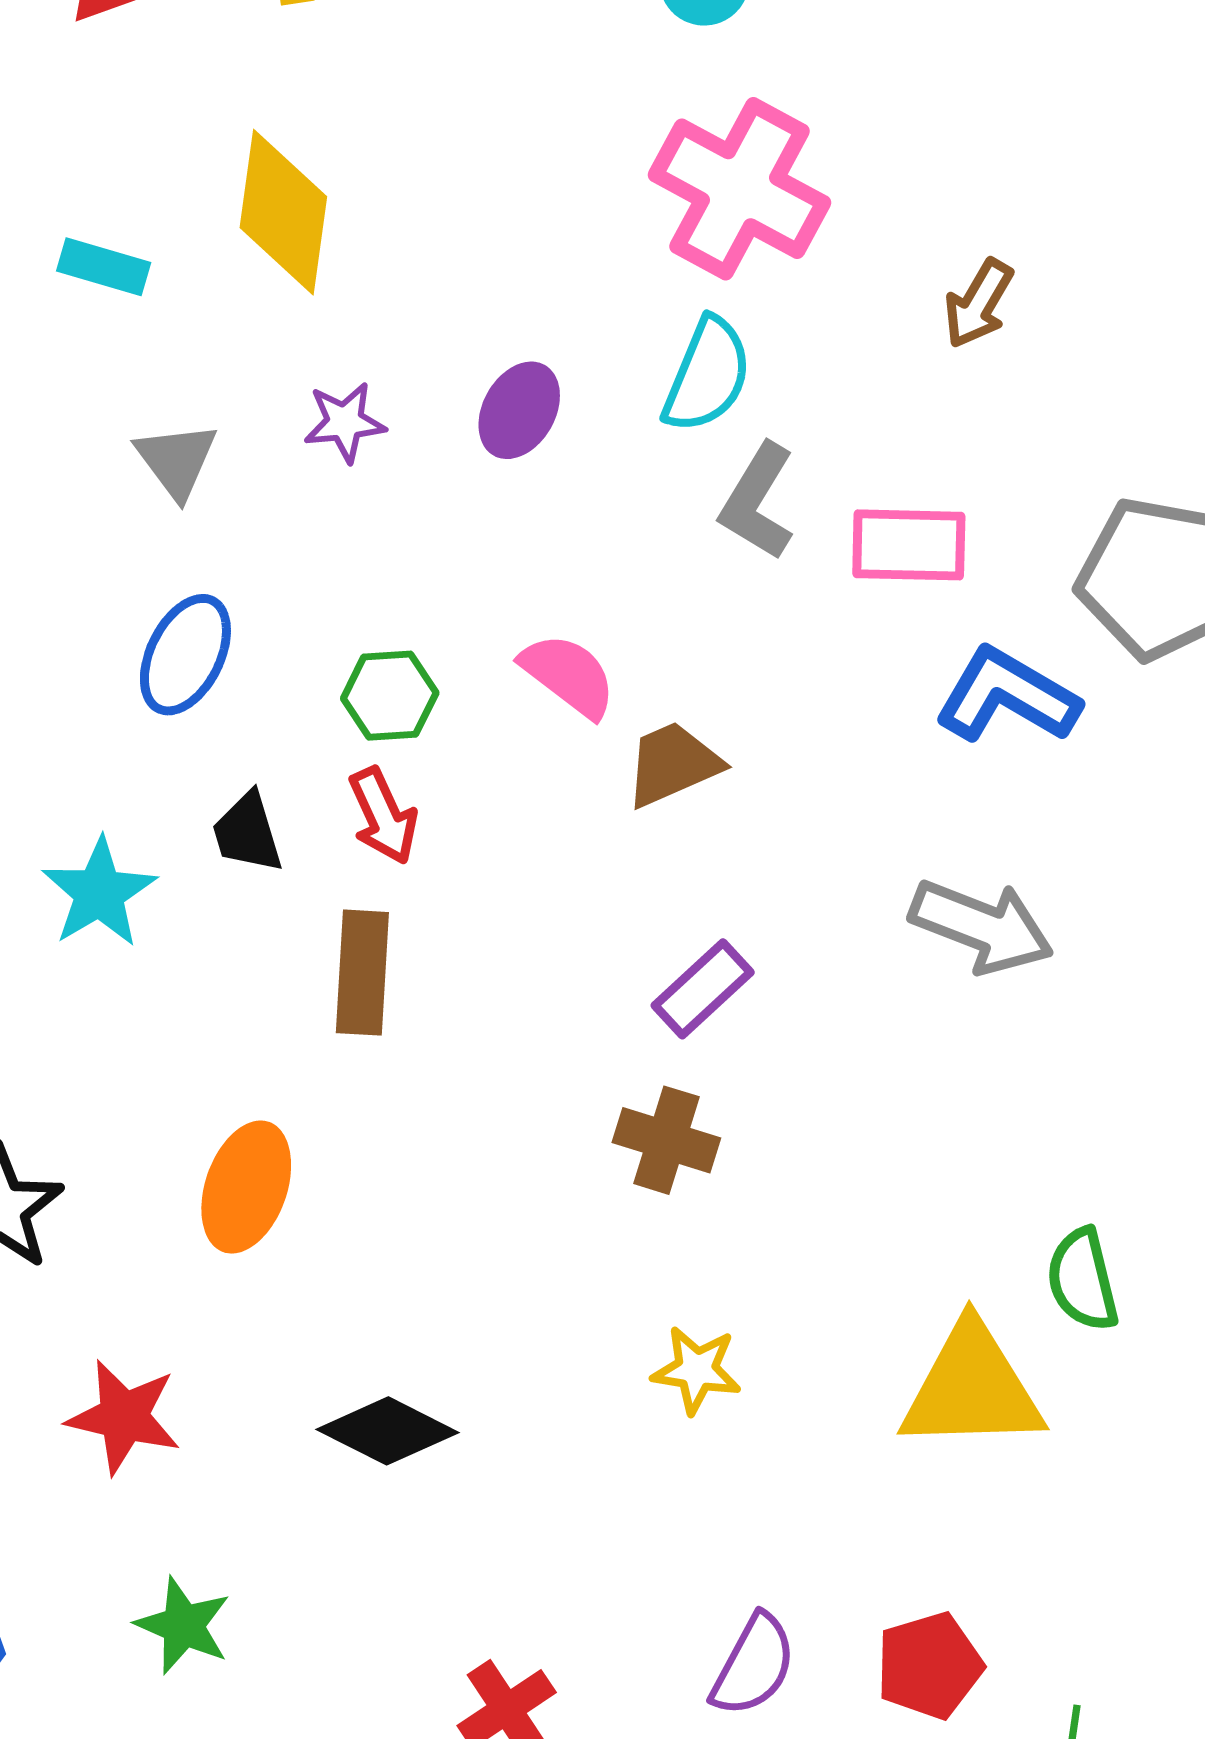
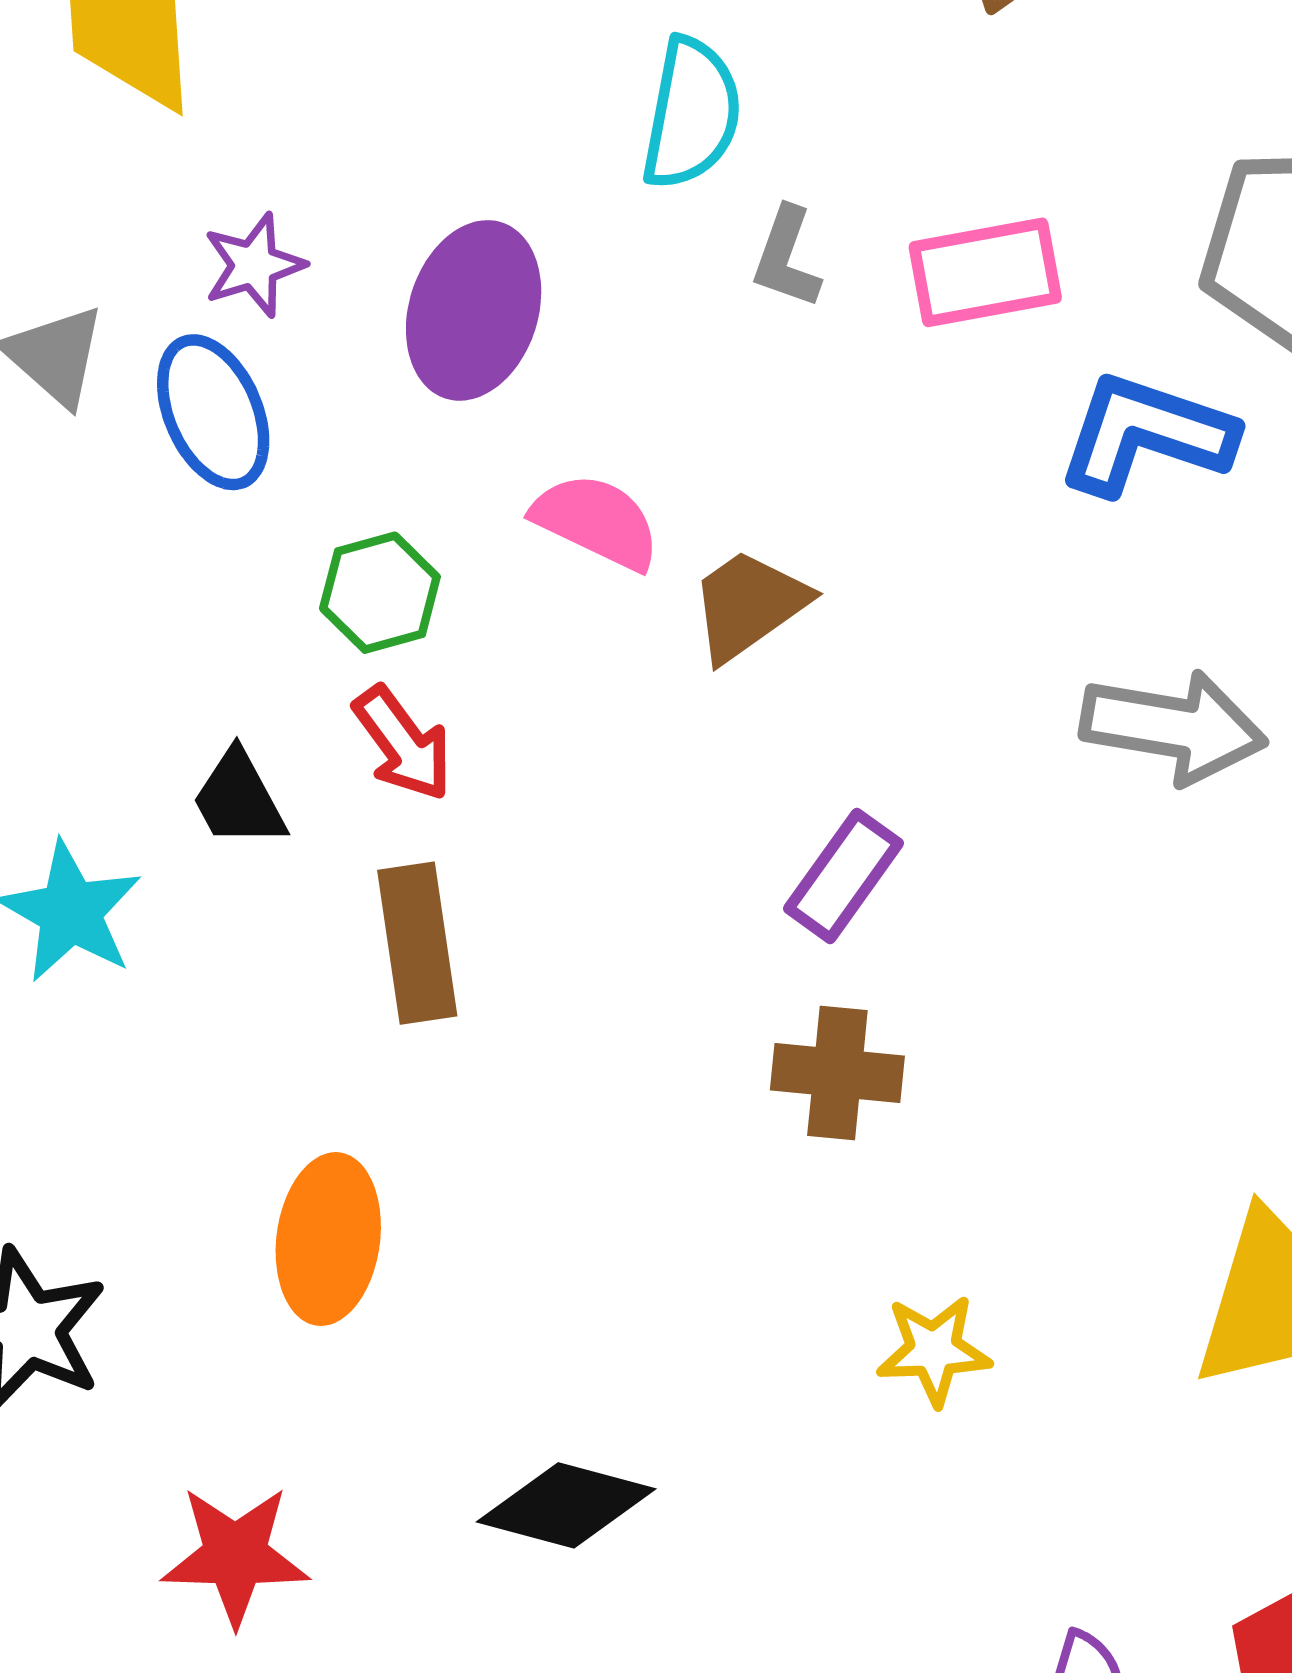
purple ellipse: (519, 410) -> (474, 310), moved, size x1.4
gray L-shape: (758, 502) -> (786, 258), size x0.7
blue ellipse: (185, 655) -> (213, 412), moved, turned -38

